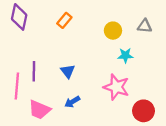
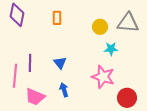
orange rectangle: (64, 20) -> (57, 18), turned -40
gray triangle: (145, 26) -> (128, 23), size x1.6
blue arrow: (72, 102) -> (64, 90), turned 104

